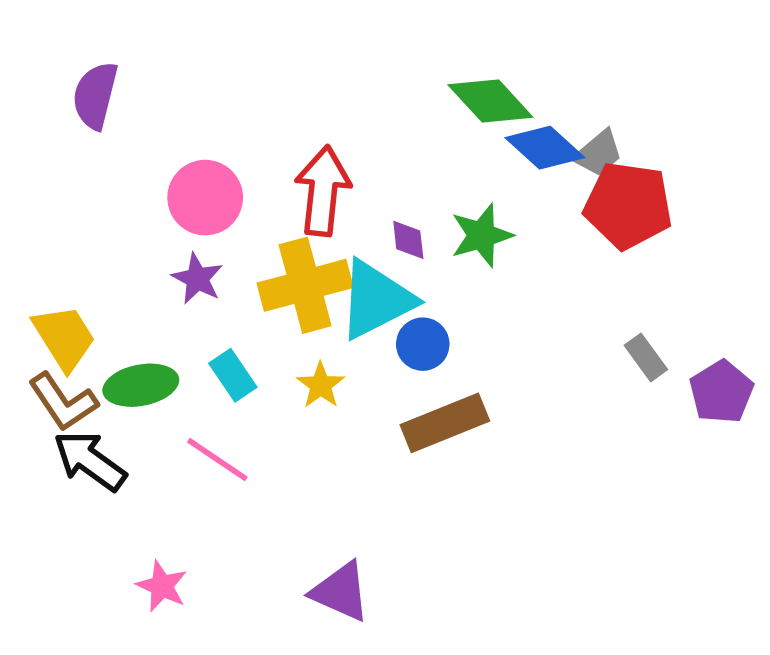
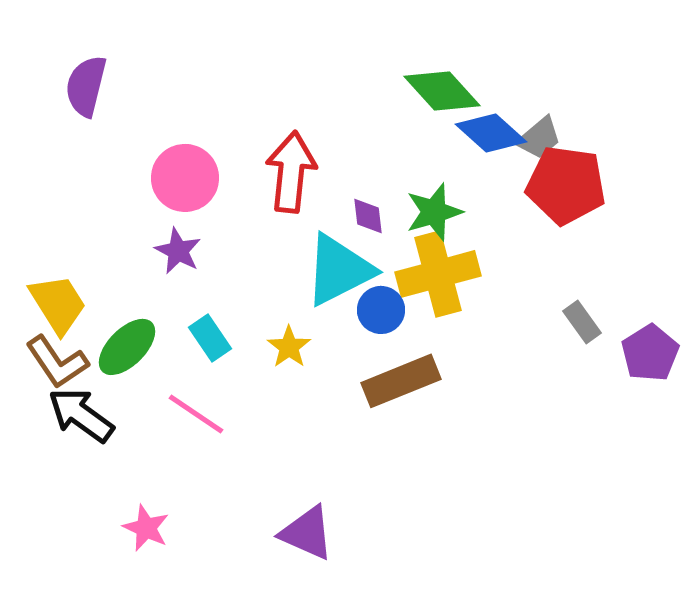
yellow cross: (305, 285) -> (438, 274), moved
green ellipse: (141, 385) -> (127, 347), turned -34

